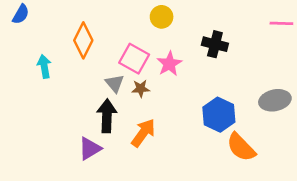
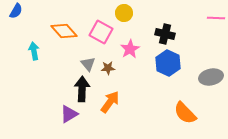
orange diamond: (83, 40) -> (64, 31), turned -68
pink square: (134, 59) -> (101, 32), moved
blue hexagon: (219, 115) -> (168, 63), moved

